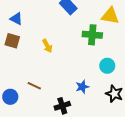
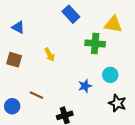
brown square: (12, 41) -> (14, 60), moved
blue star: (82, 87) -> (85, 86), moved

